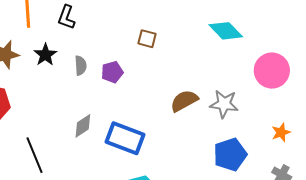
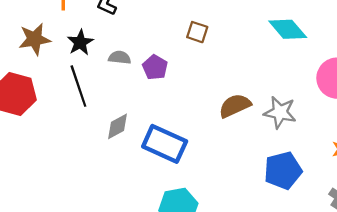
gray semicircle: (81, 66) -> (120, 58), turned -84
purple pentagon: (112, 72) -> (155, 67), turned -30
black line: (34, 155) -> (78, 86), moved

